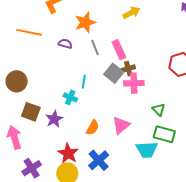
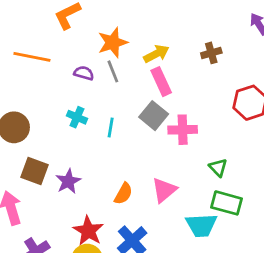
yellow arrow: (131, 13) -> (156, 54), moved
gray line: (95, 47) -> (113, 71), moved
brown cross: (128, 69) -> (211, 53), moved
cyan cross: (70, 97) -> (77, 117), moved

